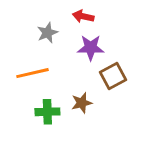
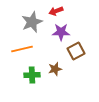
red arrow: (83, 16) -> (56, 11), turned -32
gray star: (47, 33) -> (32, 22), size x1.5

